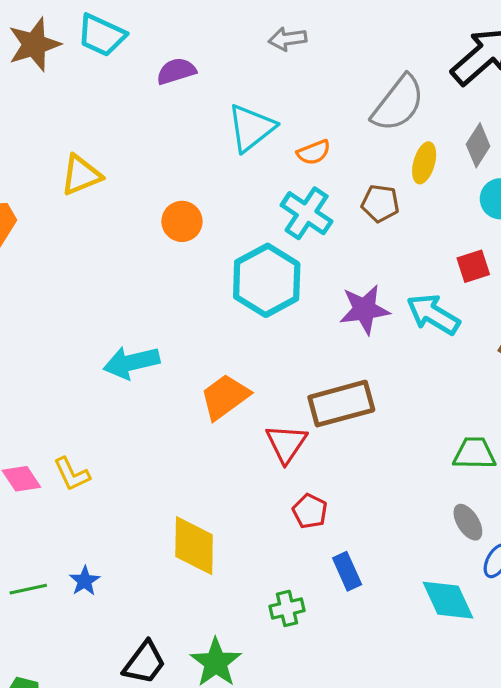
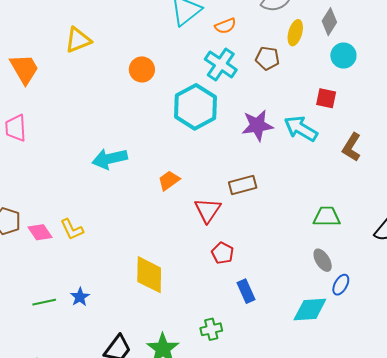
red square: (473, 266) -> (326, 98), turned 30
orange trapezoid: (225, 397) -> (169, 181), size x0.7
brown rectangle: (341, 404) -> (243, 185), size x0.7
cyan diamond: (448, 600) -> (310, 309), turned -69
green cross: (287, 608) -> (211, 329), moved

